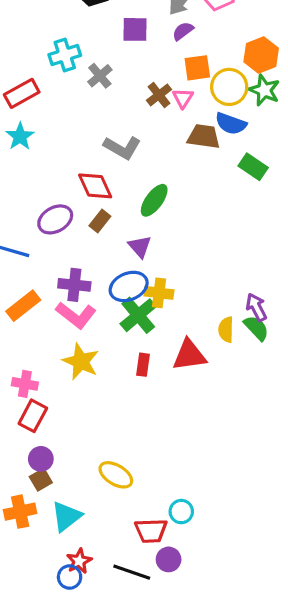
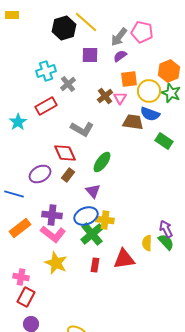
red rectangle: (22, 93) -> (46, 106), moved

